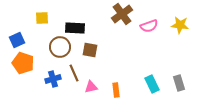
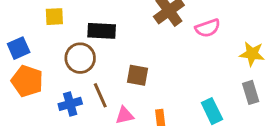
yellow star: (180, 25) -> (252, 54), moved
brown square: (90, 50) -> (137, 75), moved
gray rectangle: (179, 83) -> (251, 92), moved

